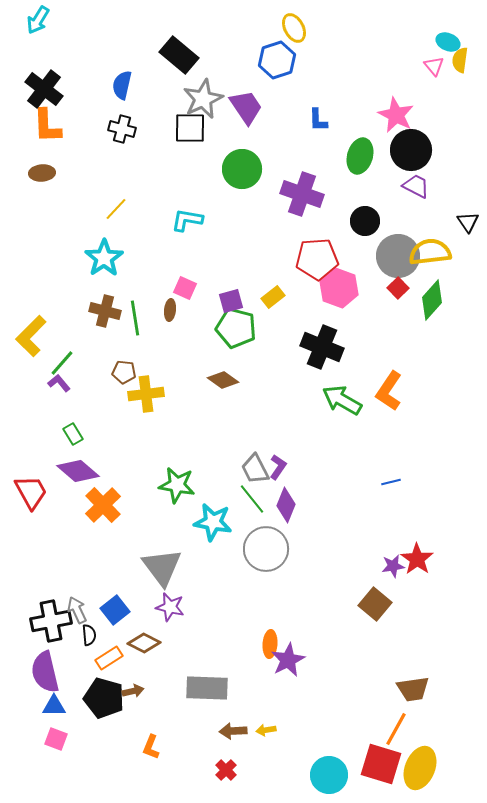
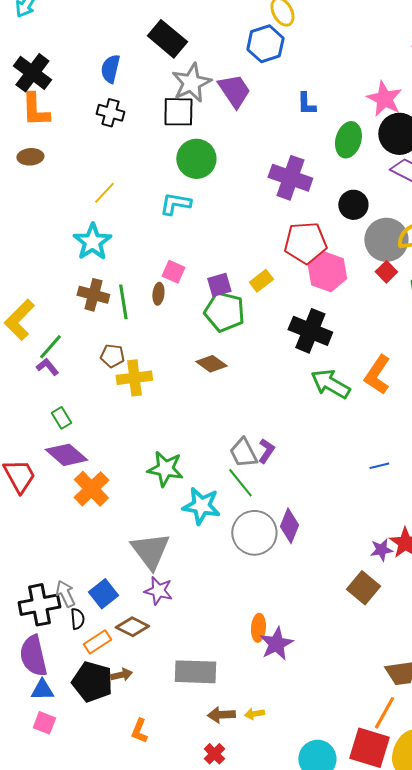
green circle: (242, 169) -> (196, 159), moved
purple diamond: (286, 505) -> (289, 526), moved

